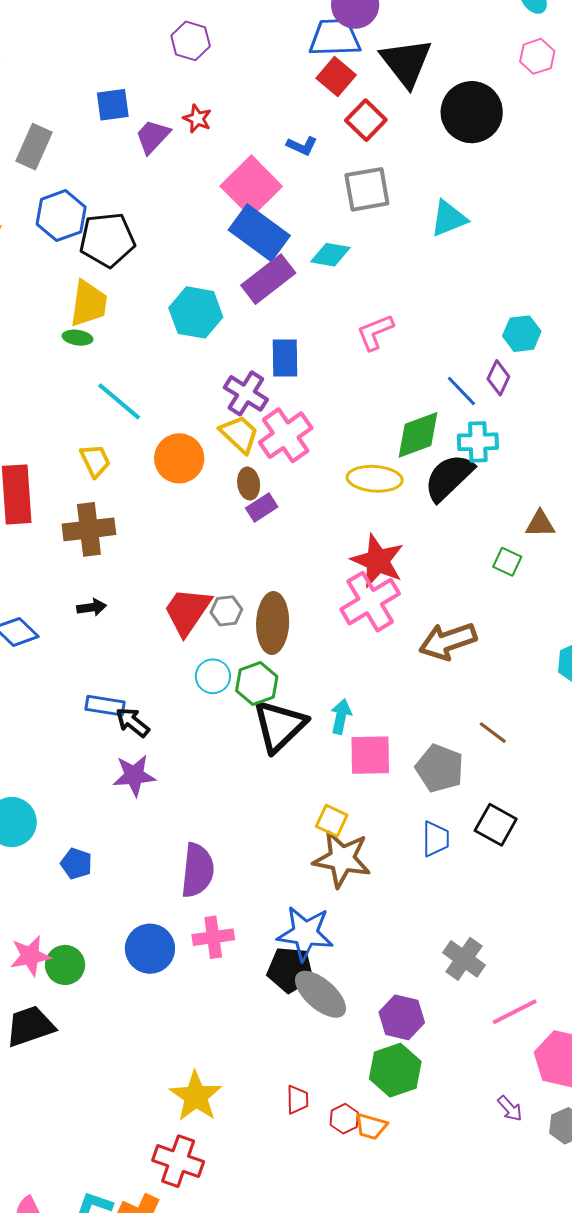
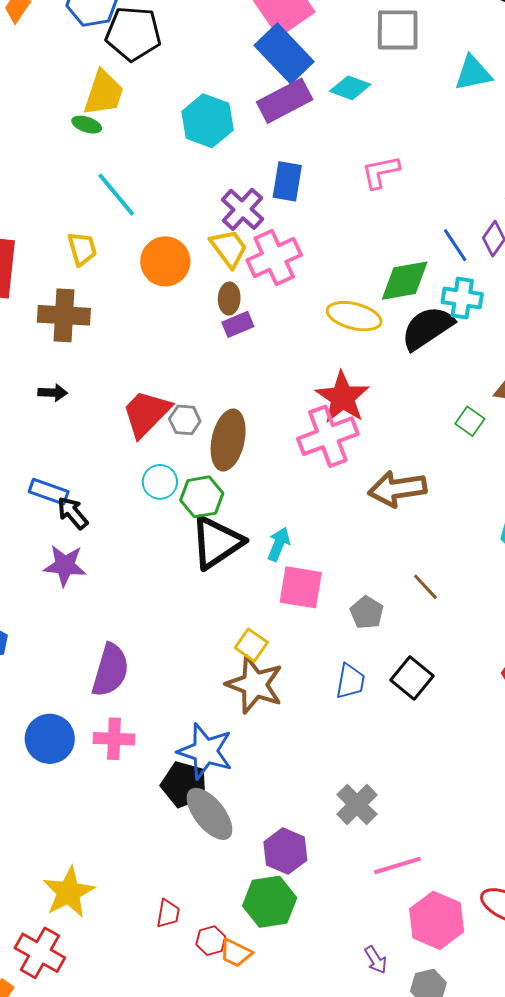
gray pentagon: (440, 768) -> (367, 613), size x0.7

